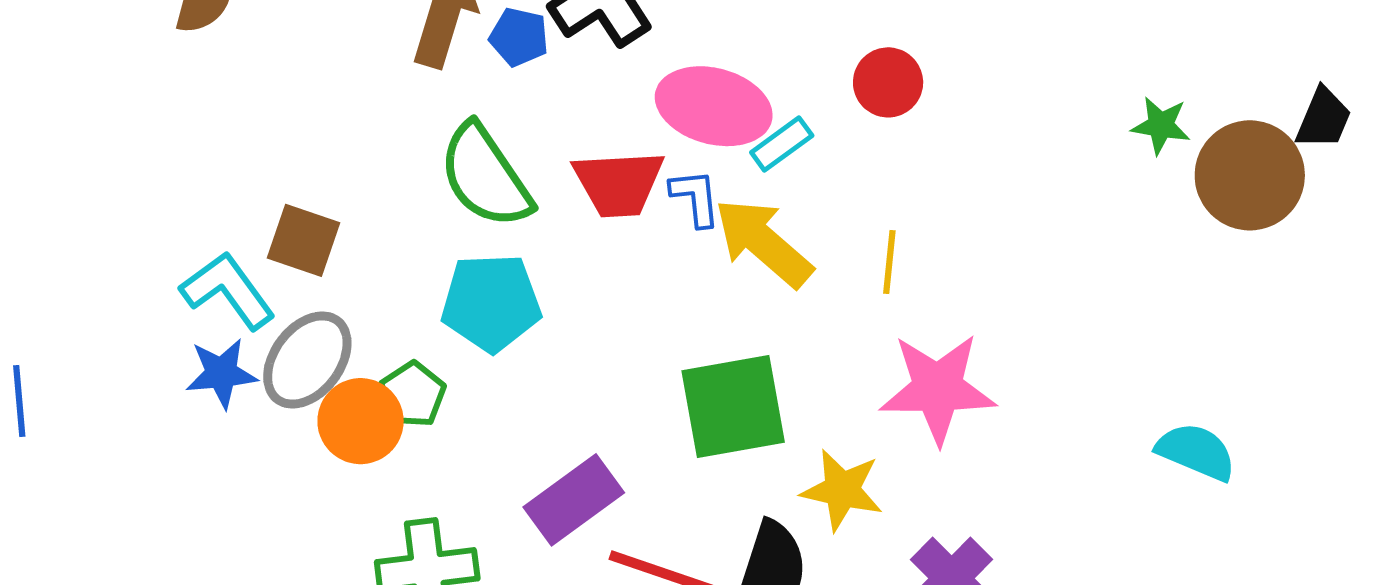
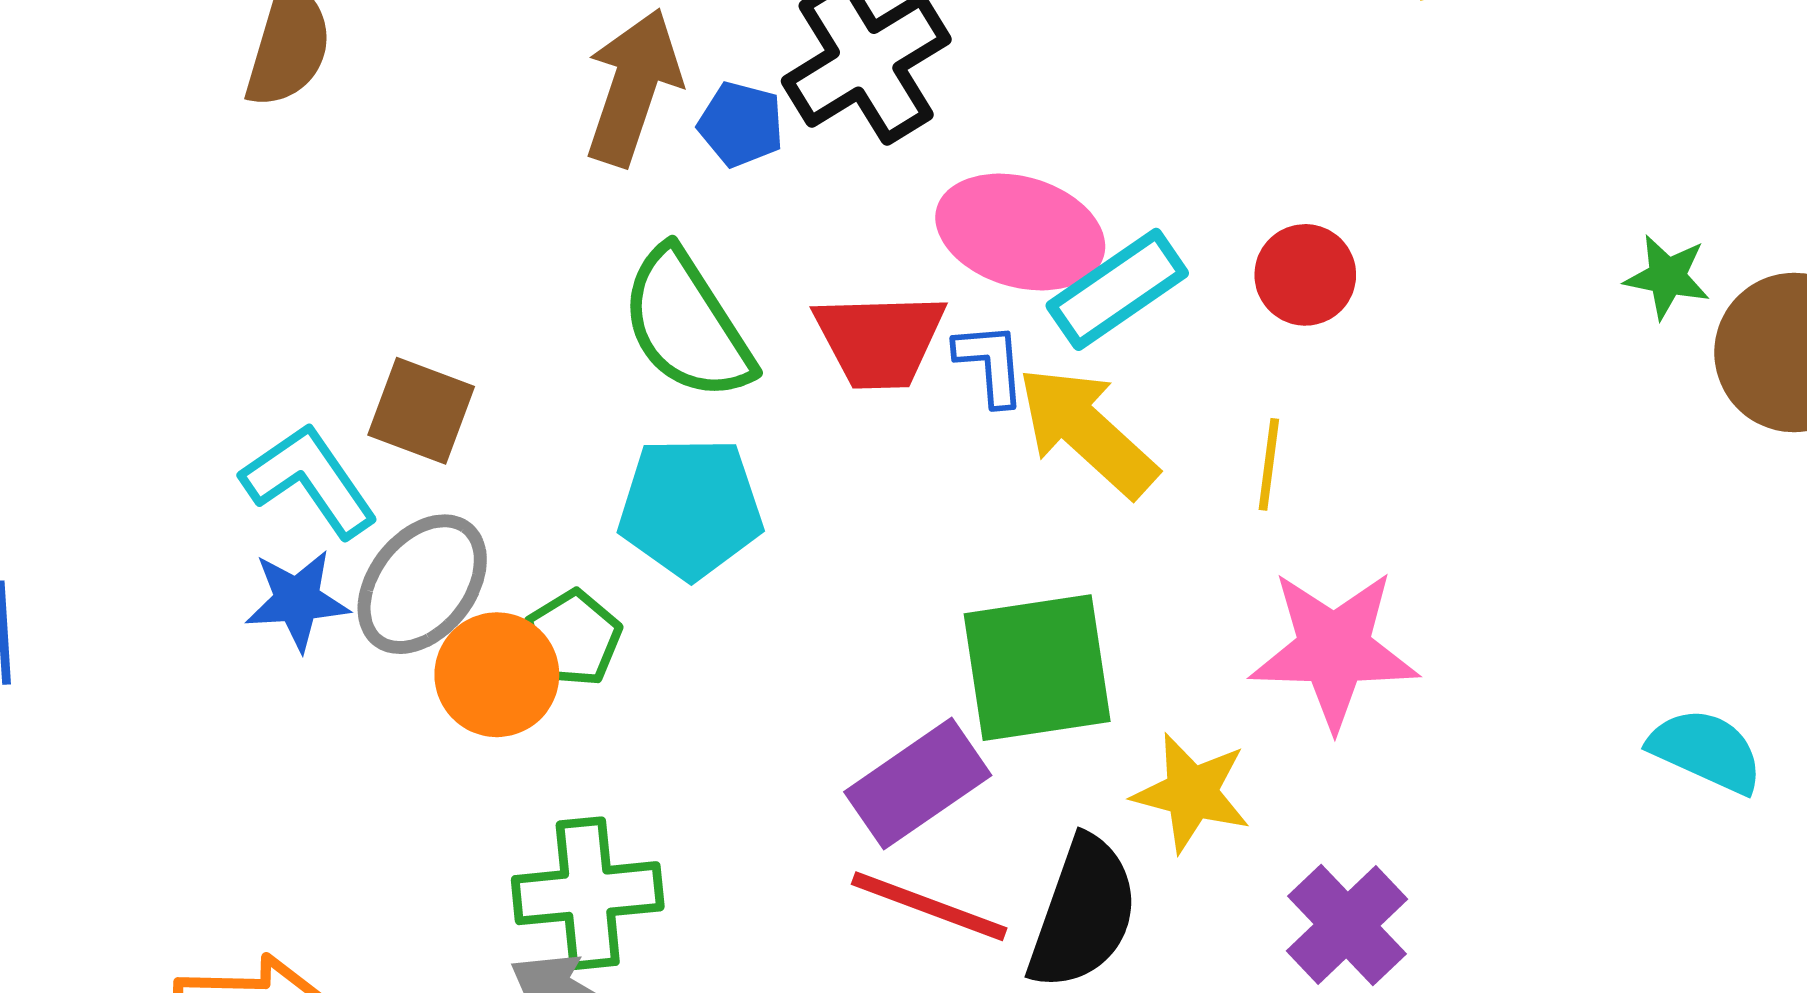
red circle: (888, 82) -> (1305, 275), moved
cyan rectangle: (782, 144) -> (1117, 289), size x1.5
purple rectangle: (574, 500) -> (918, 784), moved

